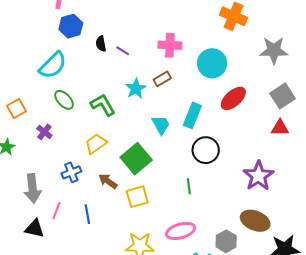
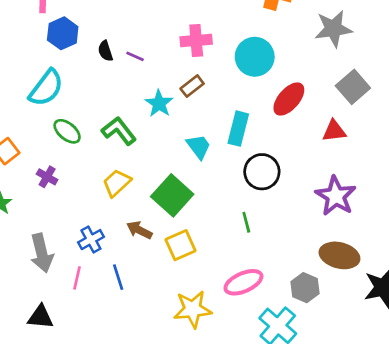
red triangle: (280, 128) -> (334, 131), moved
blue cross: (71, 172) -> (91, 240), moved
black triangle: (34, 229) -> (40, 317), moved

